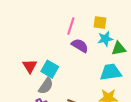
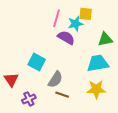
cyan star: (105, 39) -> (75, 24), moved
red triangle: (30, 66) -> (11, 80), moved
gray semicircle: (46, 86) -> (55, 79), moved

